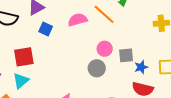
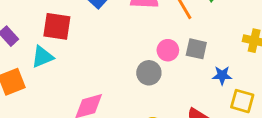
gray square: (126, 55) -> (196, 49), moved
blue star: (141, 67) -> (222, 75), moved

